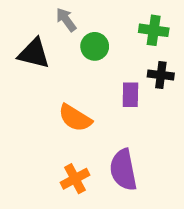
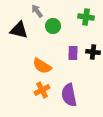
black cross: (161, 75) -> (93, 52), moved
orange cross: (75, 179) -> (42, 90), moved

